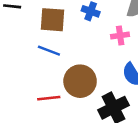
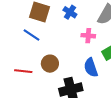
brown circle: (80, 81) -> (50, 64), size x0.7

